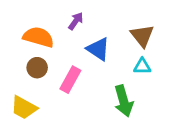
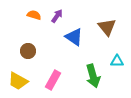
orange semicircle: (38, 37) -> (34, 15), moved, size x0.6
cyan triangle: (142, 66) -> (117, 61), moved
pink rectangle: (70, 80) -> (53, 80), moved

